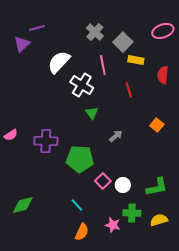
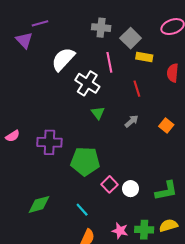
gray cross: (95, 32) -> (101, 28), turned -36
purple triangle: (22, 44) -> (24, 40), turned -30
gray arrow: (116, 136) -> (132, 121), moved
green diamond: (23, 205) -> (39, 204), moved
green cross: (132, 213) -> (144, 230), moved

